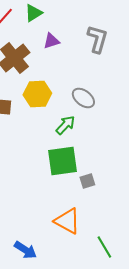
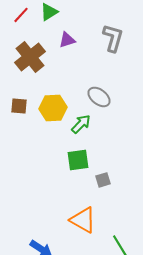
yellow hexagon: (37, 94) -> (53, 108), moved
green square: (62, 161) -> (78, 160), size x0.7

